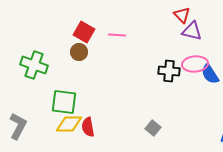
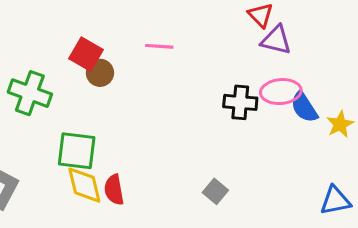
red square: (84, 32) -> (86, 54), moved
yellow diamond: (69, 124) -> (84, 185), turned 76

